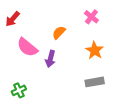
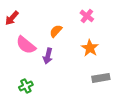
gray rectangle: (95, 82) -> (101, 78), moved
green cross: (19, 90) -> (26, 86), moved

